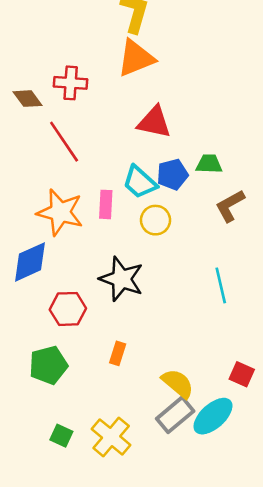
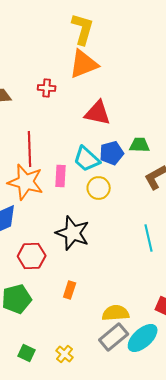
red cross: (71, 83) -> (47, 88), moved, size x0.7
red line: (64, 142) -> (30, 149), moved, turned 32
yellow semicircle: (178, 383) -> (116, 313), turned -44
yellow cross: (111, 437) -> (65, 354), size x0.6

